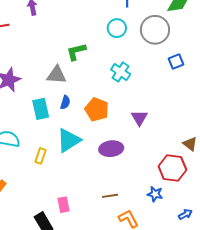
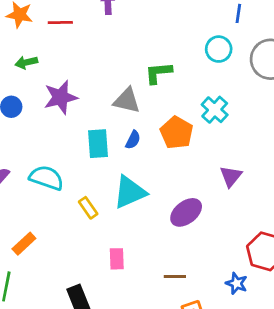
orange pentagon: (97, 109) -> (177, 133), moved
purple ellipse: (111, 149) -> (186, 212), turned -40
yellow rectangle: (40, 156) -> (88, 208), turned -63
pink rectangle: (64, 205) -> (117, 259), moved

